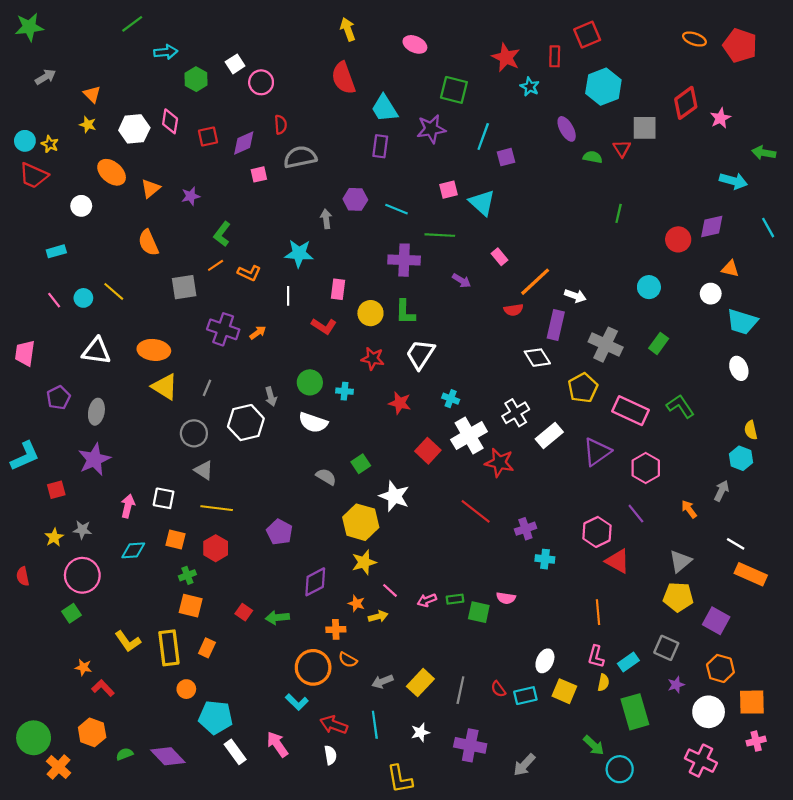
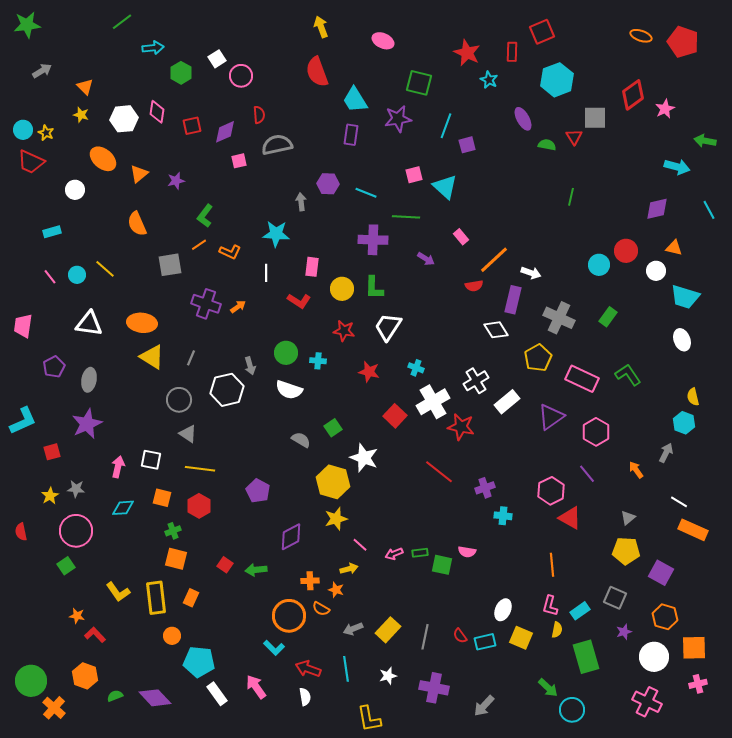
red circle: (678, 239) -> (626, 251), moved
gray triangle: (680, 561) -> (628, 518), size x0.7
orange star: (356, 603) -> (336, 590), moved

